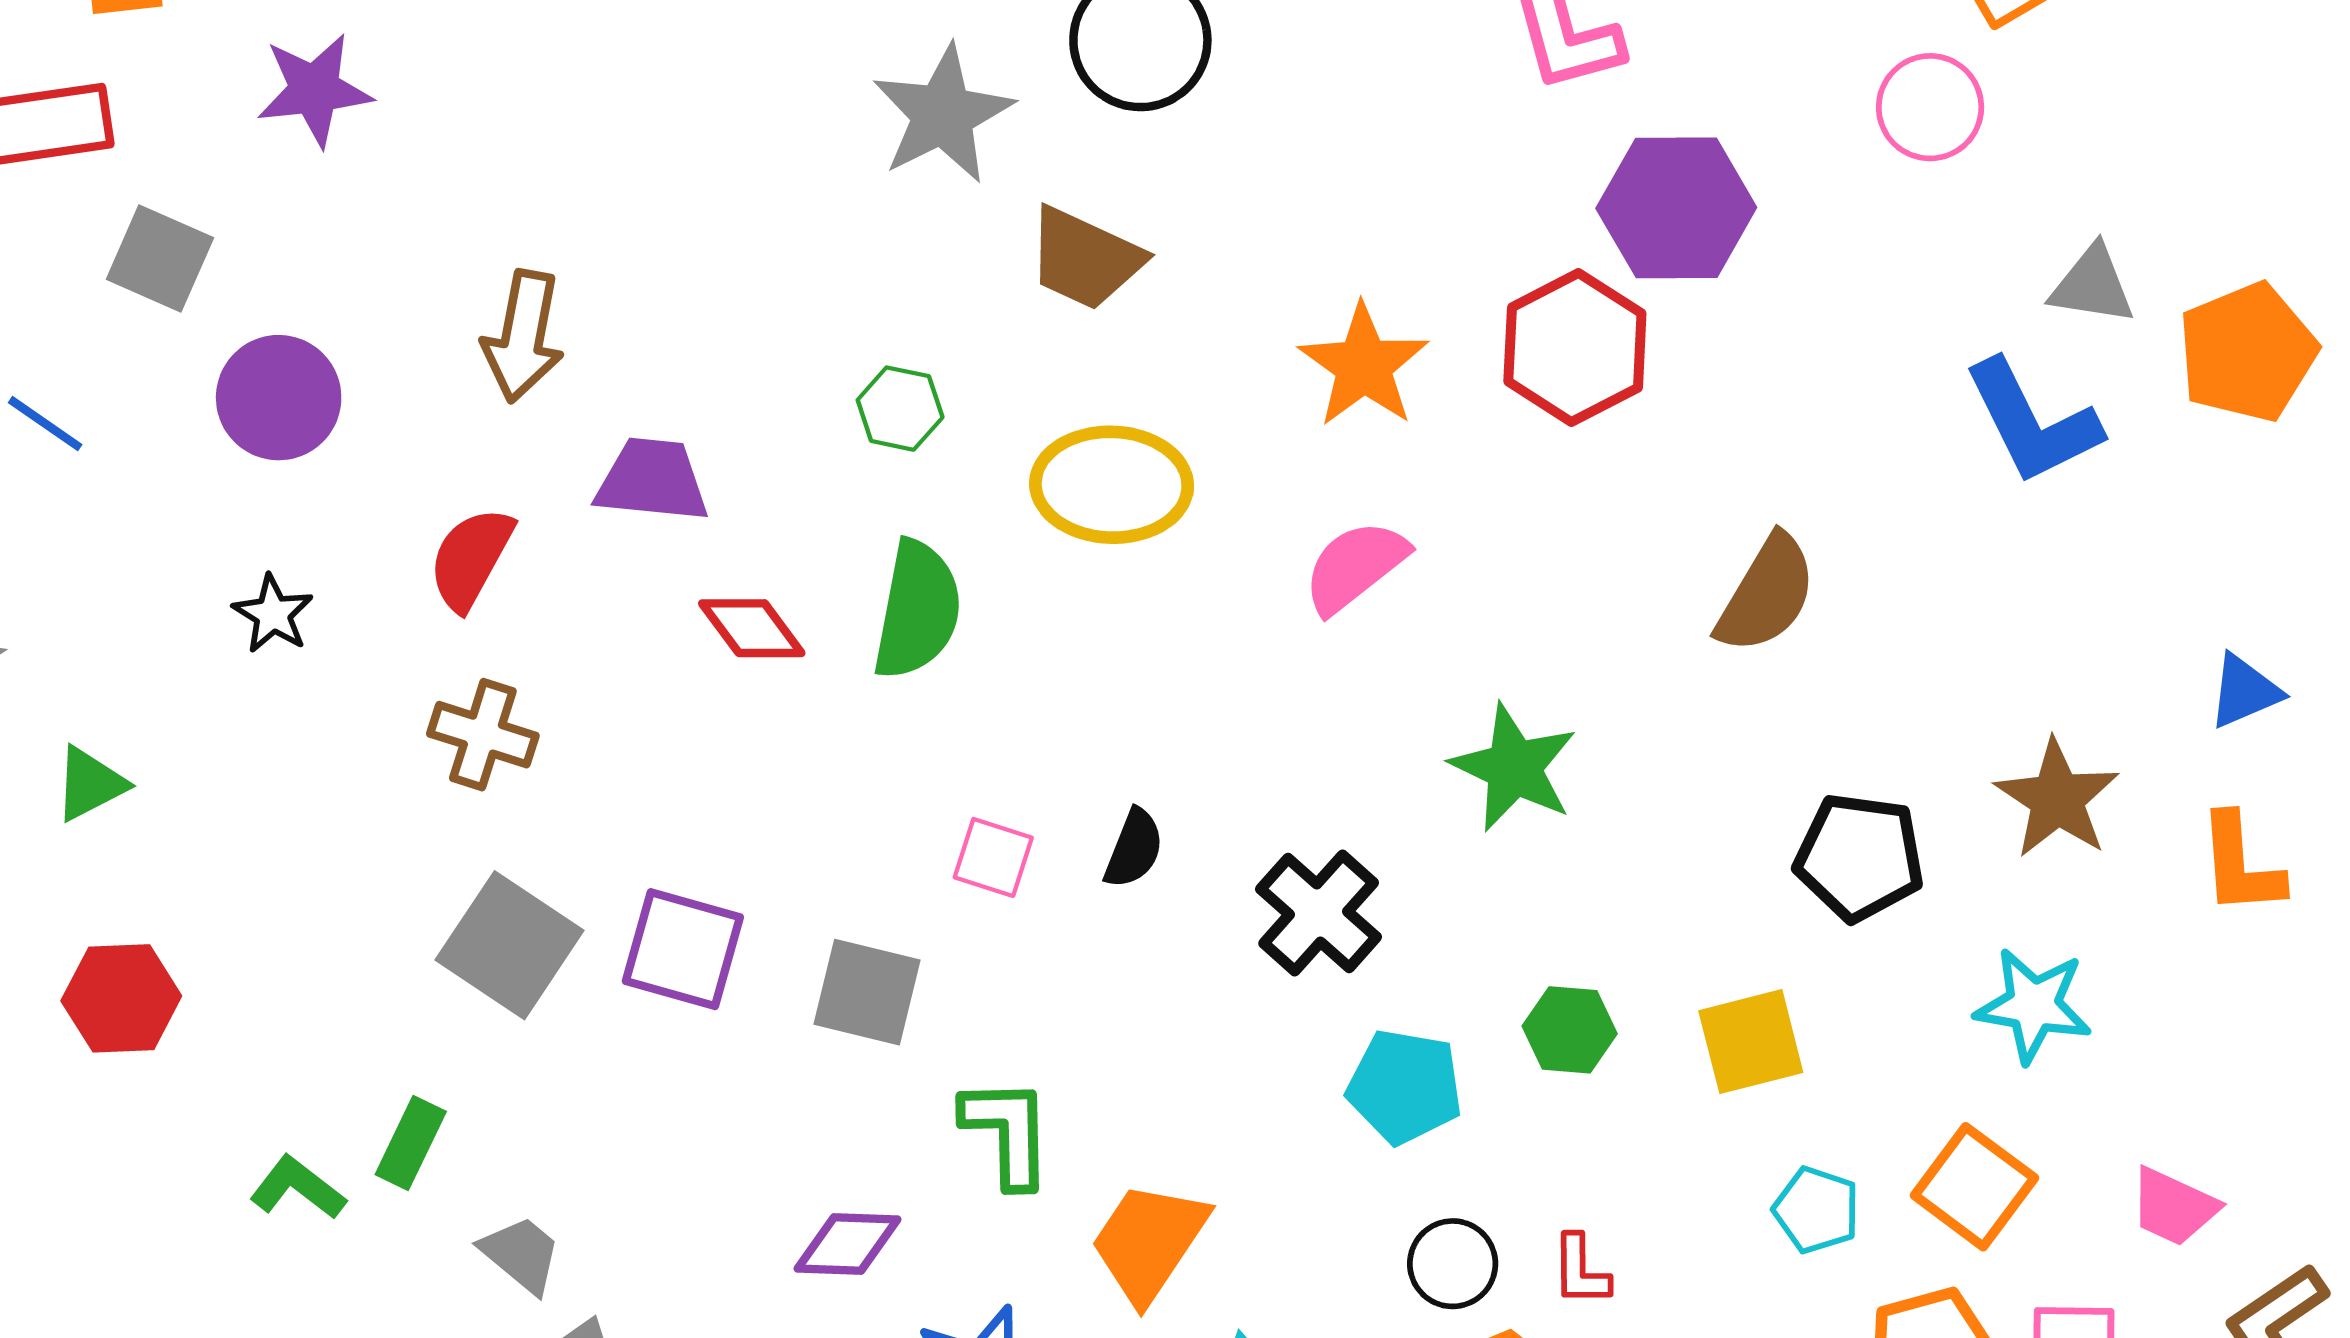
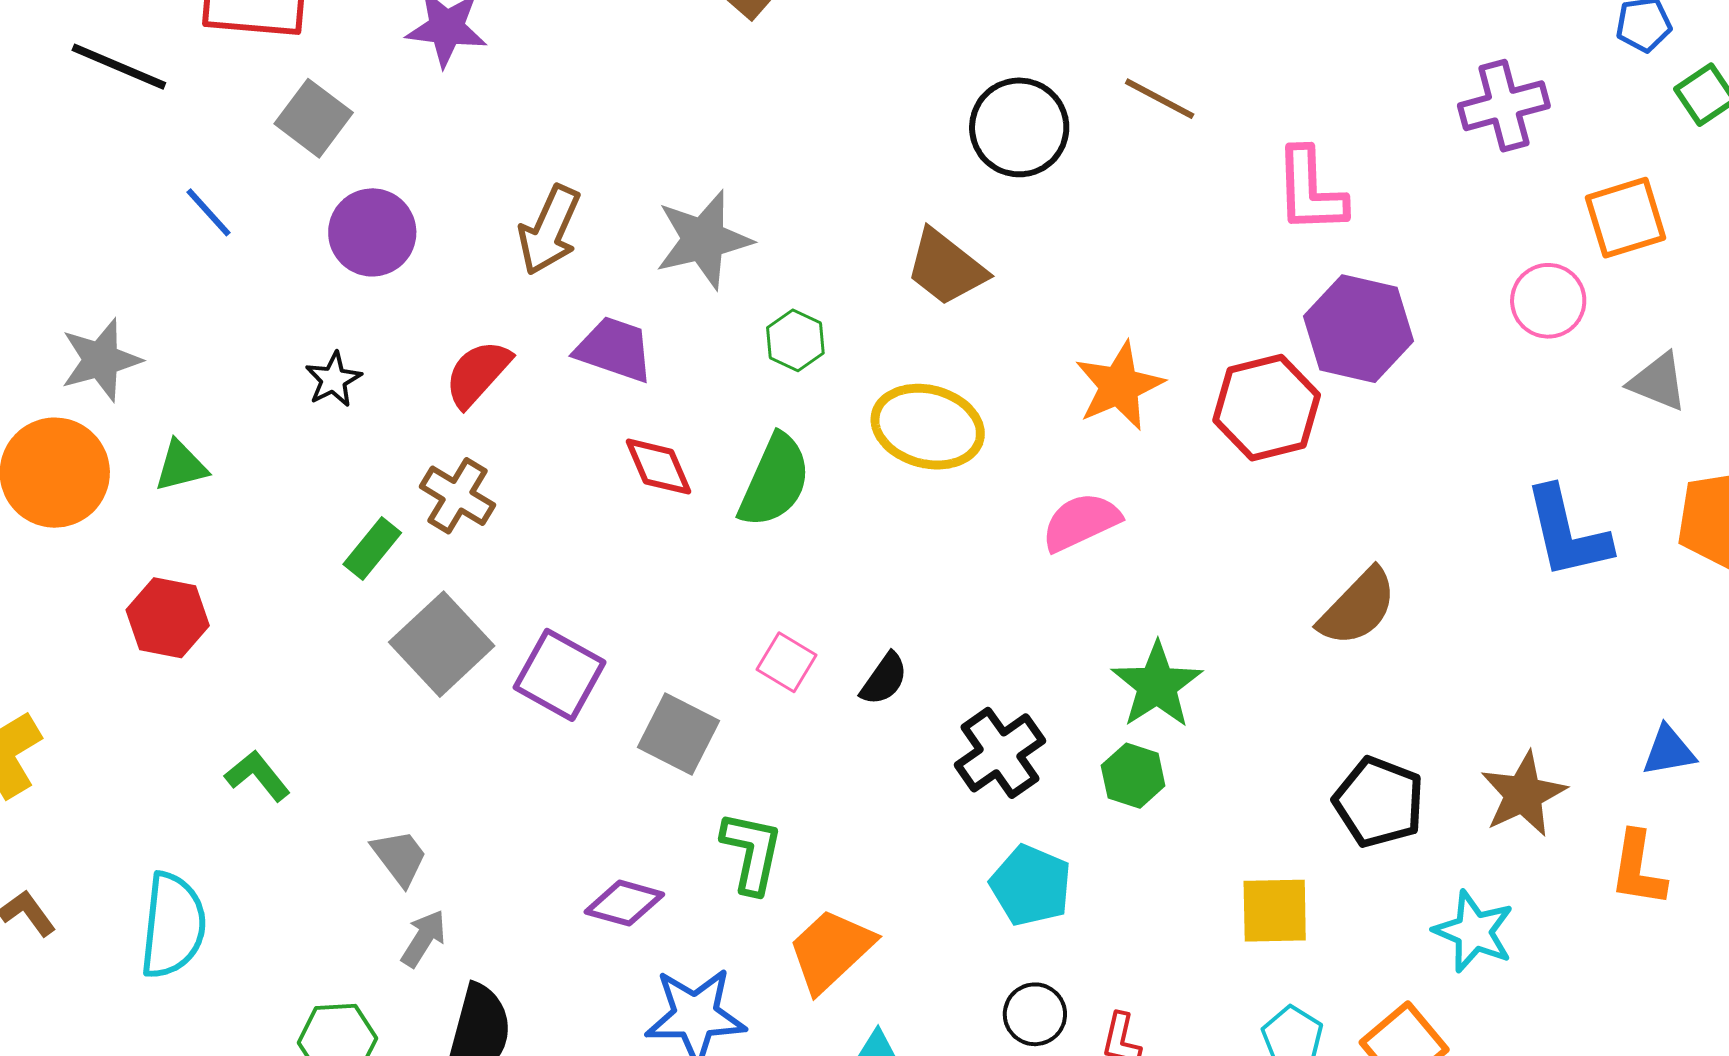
gray star: (943, 114) -> (703, 240), moved
gray triangle: (2092, 285) -> (1658, 382), moved
green hexagon: (1570, 1030) -> (1133, 776), moved
green rectangle: (411, 1143) -> (372, 549), moved

